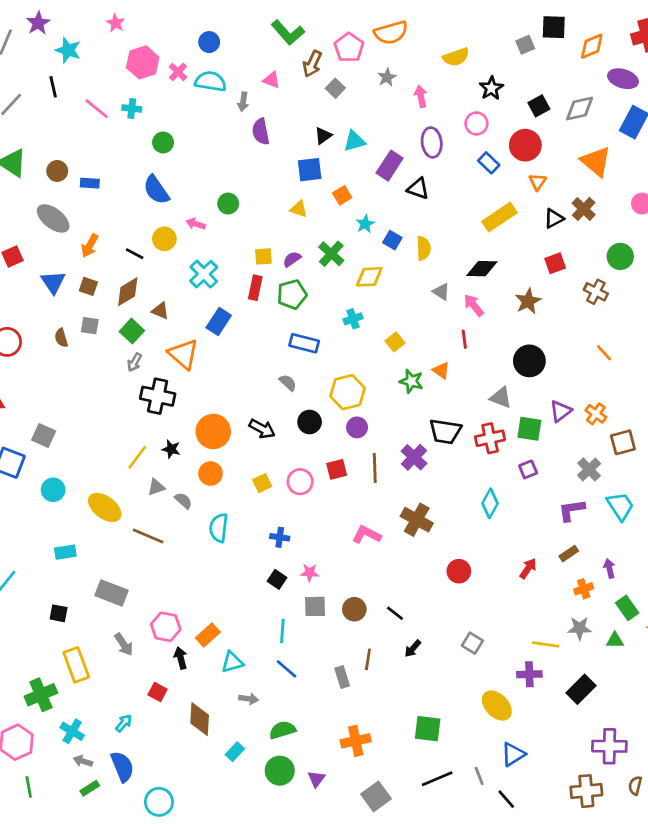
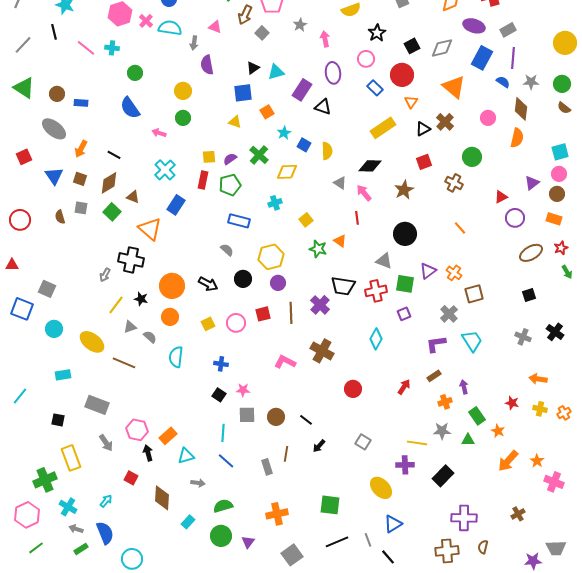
yellow circle: (164, 239) -> (183, 91), moved
gray arrow: (135, 362) -> (105, 275), moved
green line: (29, 787) -> (36, 548), turned 63

